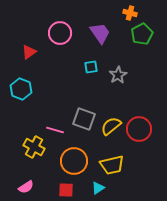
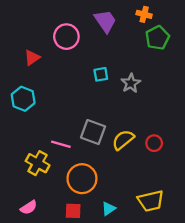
purple trapezoid: (100, 33) -> (105, 21), moved
red circle: (139, 129) -> (154, 143), size x0.6
yellow trapezoid: (112, 165) -> (151, 201), moved

